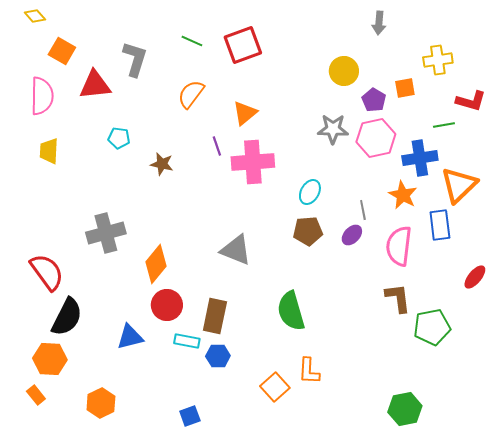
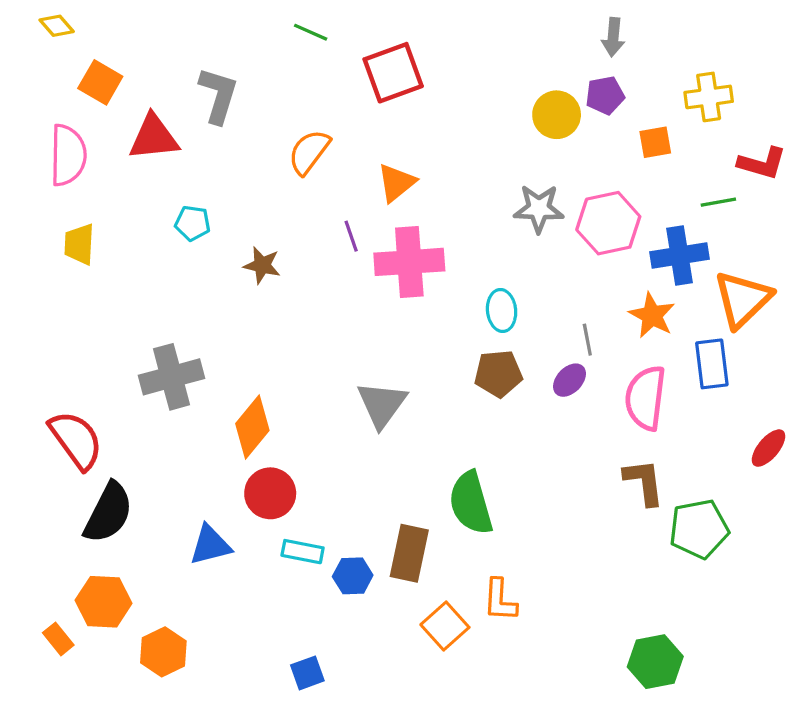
green line: (192, 41) -> (311, 32), moved
purple pentagon: (374, 100) -> (605, 95), moved, turned 30
cyan ellipse: (310, 192) -> (502, 311), turned -35
gray triangle: (236, 250) -> (382, 404), turned 44
brown rectangle: (215, 316) -> (409, 553), moved
orange hexagon: (50, 359) -> (104, 602), moved

